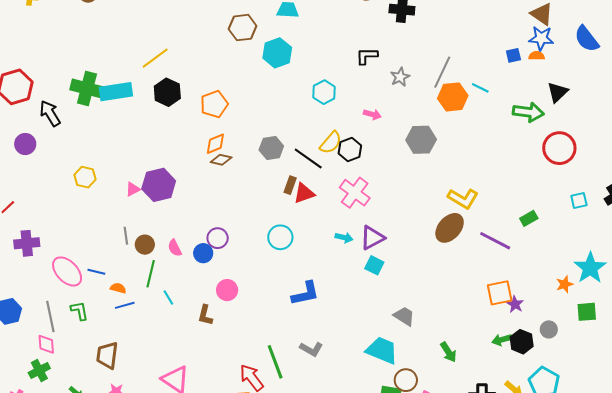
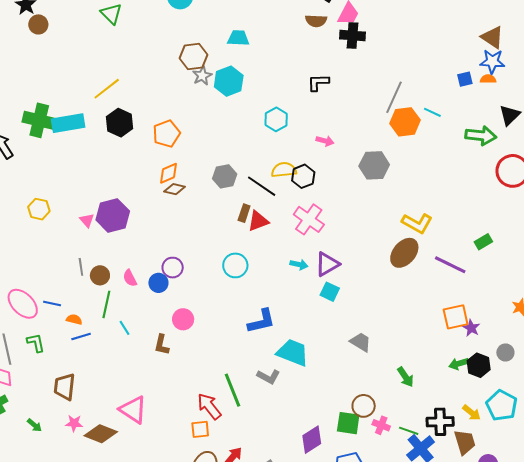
gray star: (400, 77) -> (202, 76), moved
yellow semicircle: (331, 143) -> (284, 170), turned -135
pink triangle: (133, 189) -> (87, 220), turned -42
cyan trapezoid: (382, 350) -> (293, 352), moved

